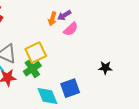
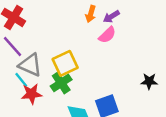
purple arrow: (64, 15) -> (111, 17), moved
orange arrow: (52, 19) -> (91, 14), moved

